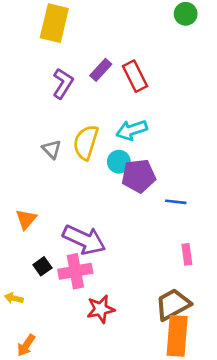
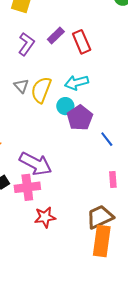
gray triangle: (52, 149) -> (21, 86), moved
purple pentagon: (139, 176) -> (80, 118), turned -30
blue line: (176, 202) -> (107, 139), turned 42

